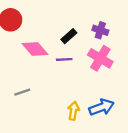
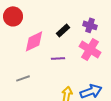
pink diamond: (35, 49) -> (34, 41), turned -75
purple line: (64, 59) -> (58, 58), moved

